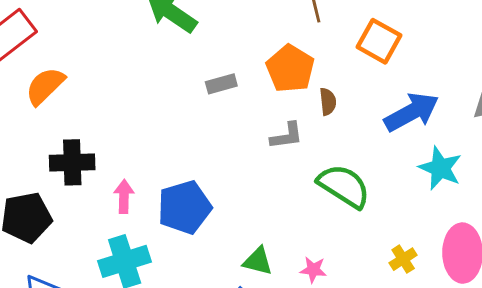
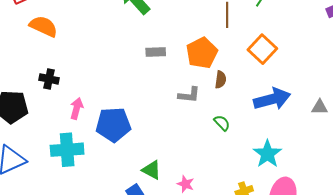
orange semicircle: (45, 86) -> (43, 26), turned 56
black cross: (72, 162) -> (49, 79), size x0.7
cyan star: (440, 168) -> (267, 154), moved
green semicircle: (344, 186) -> (222, 123), moved, size x0.5

